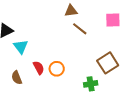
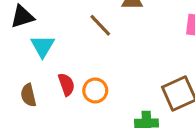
brown line: (80, 29) -> (100, 25), moved

